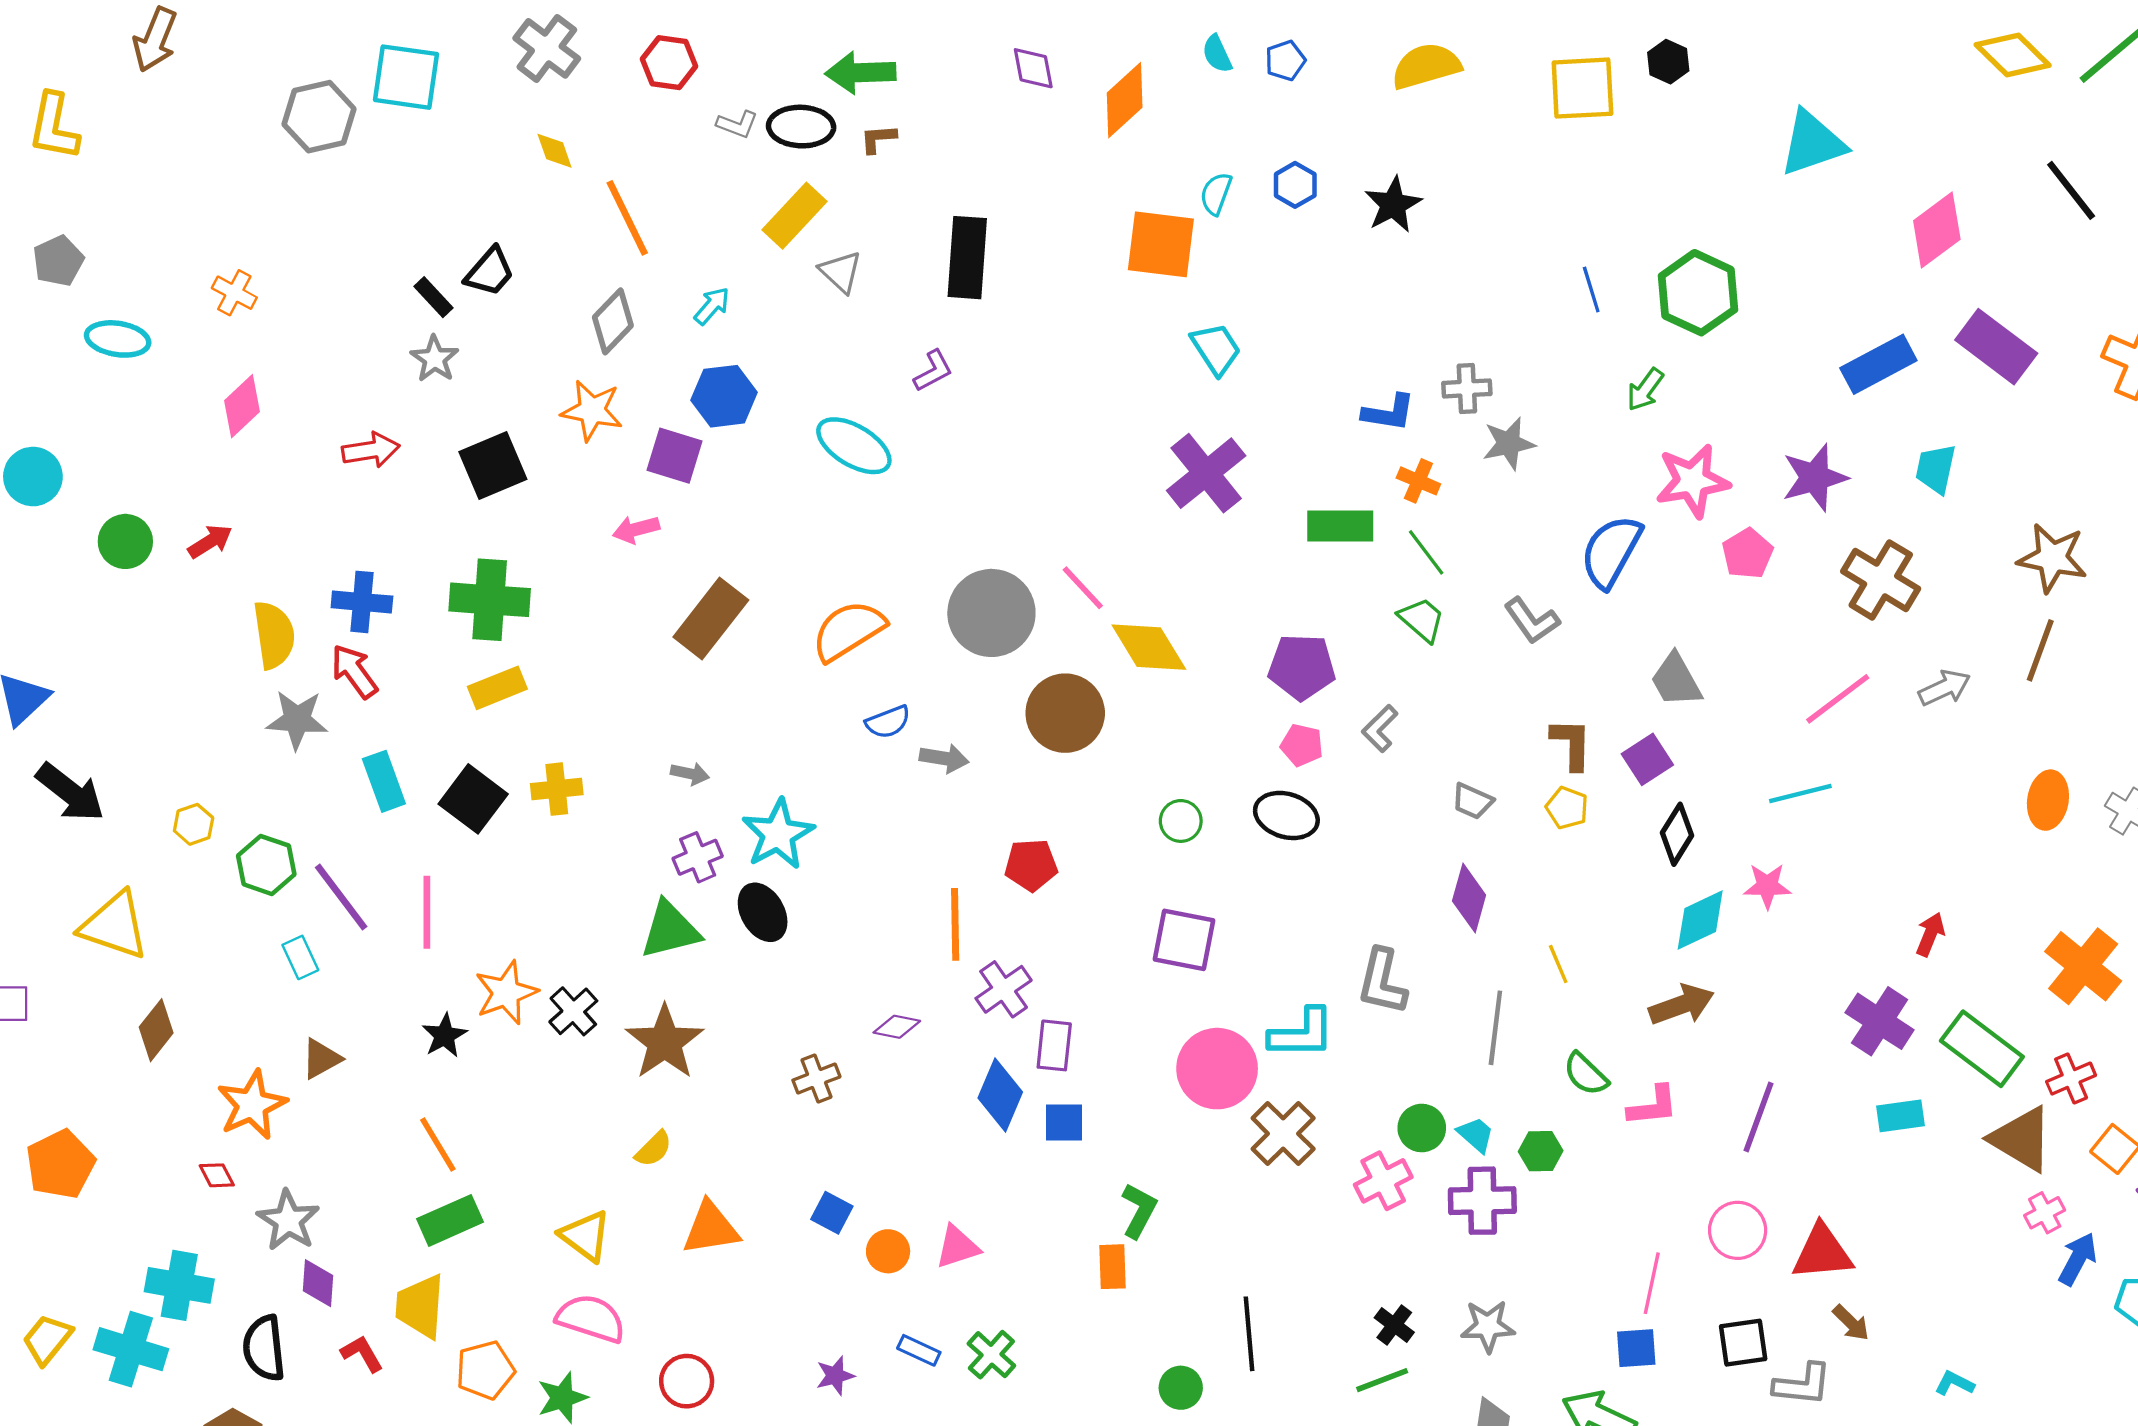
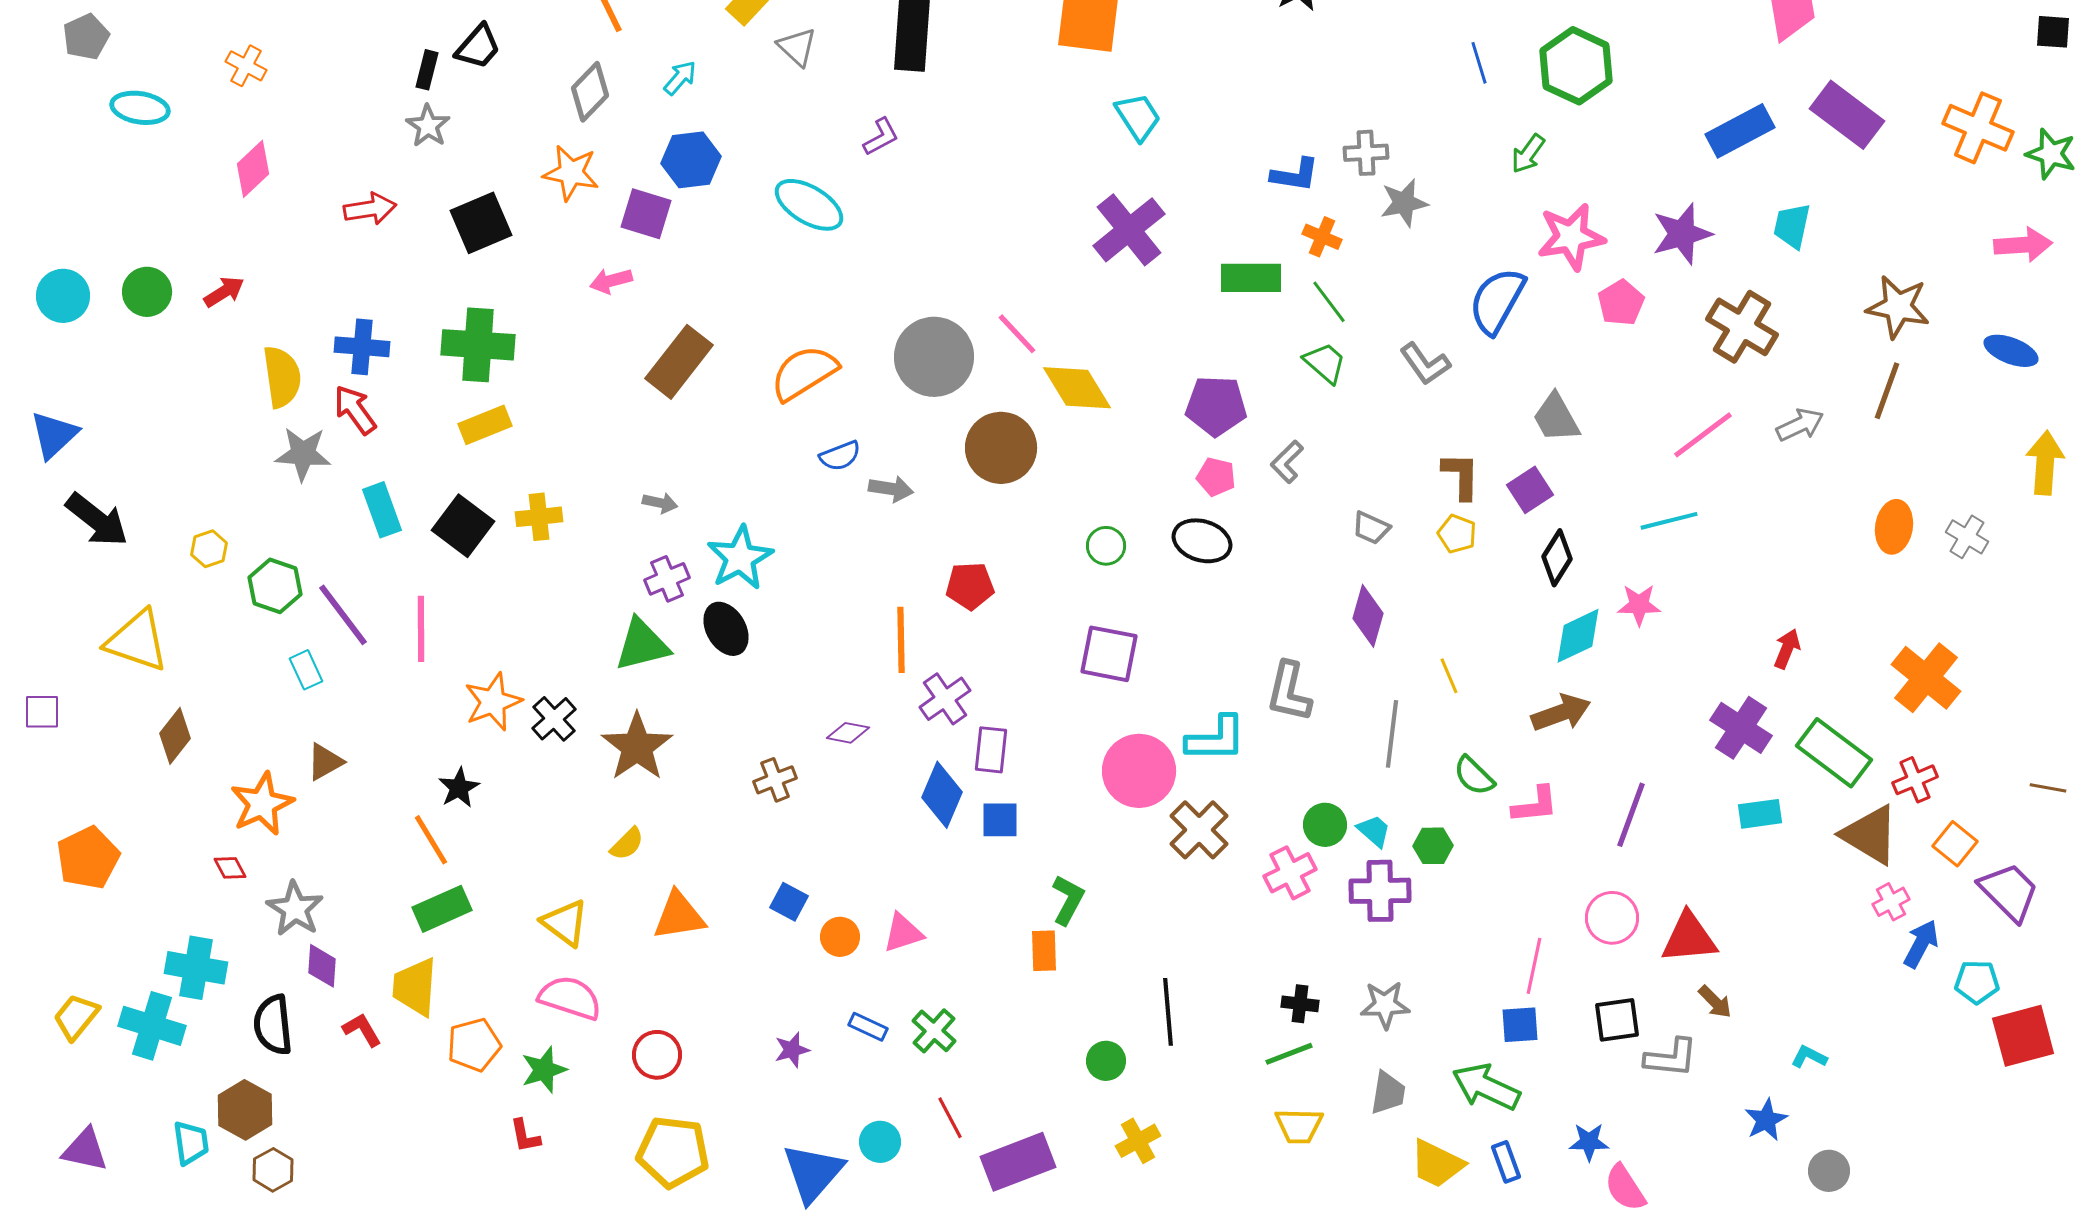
black rectangle: (434, 297) -> (427, 70), turned 57
cyan circle: (33, 477) -> (63, 296), moved
black star: (445, 1036) -> (459, 788), moved
black cross: (1394, 1325) -> (1300, 1004), turned -30

